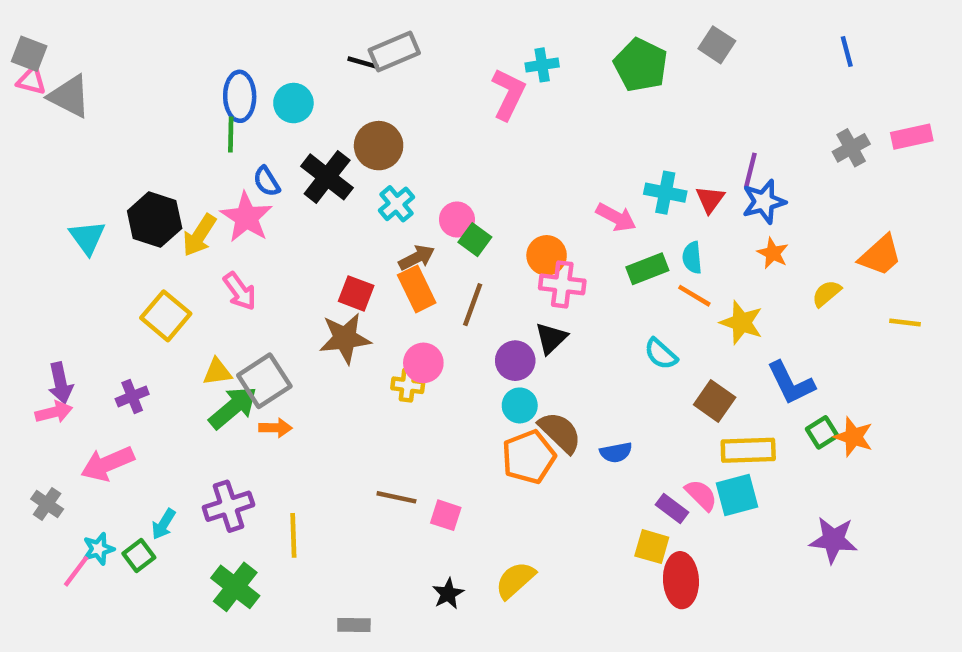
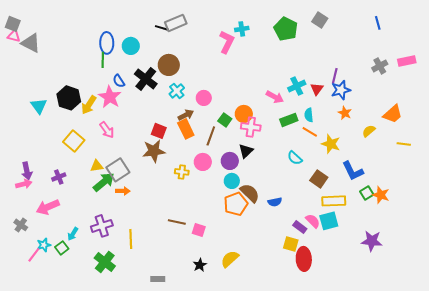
cyan cross: (665, 193) -> (297, 86), turned -36
green square: (475, 240) -> (225, 120), moved
pink circle: (423, 363) -> (203, 162), moved

